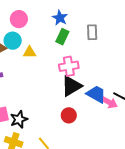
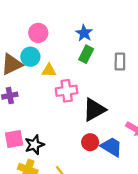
gray rectangle: (92, 32) -> (120, 62), moved
pink cross: (69, 66) -> (67, 91), moved
blue trapezoid: (96, 94) -> (112, 147), moved

